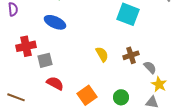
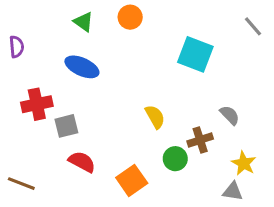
brown cross: (131, 55) -> (200, 140), moved
gray semicircle: (150, 67) -> (230, 115), moved
green circle: (121, 97) -> (175, 159), moved

